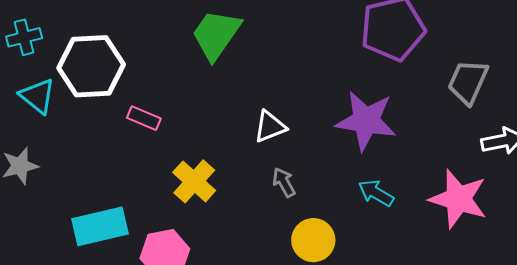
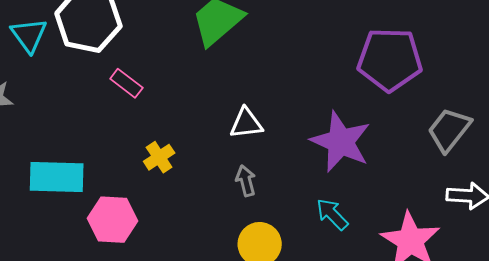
yellow cross: (194, 181) -> (159, 157), size x0.7

